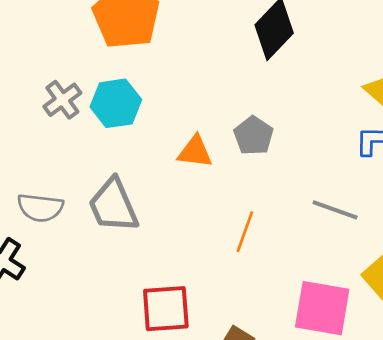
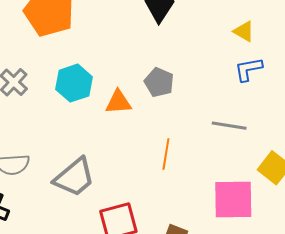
cyan hexagon: (116, 103) -> (74, 83), moved
gray trapezoid: (113, 205) -> (74, 177), moved, turned -96

